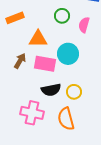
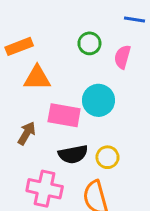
orange triangle: (38, 39) -> (37, 78), moved
brown arrow: (20, 61) -> (27, 133), moved

